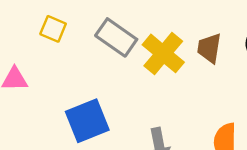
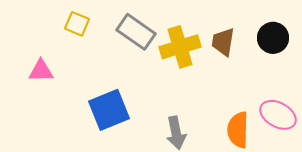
yellow cross: (163, 53) -> (180, 47), turned 33

